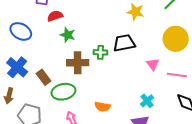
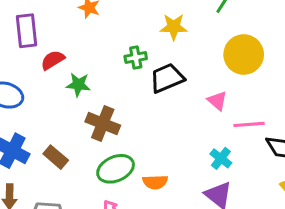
green cross: (100, 52) -> (136, 57), moved
brown cross: (78, 63) -> (103, 124), turned 35
pink line: (177, 75) -> (249, 124), moved
green ellipse: (63, 92) -> (116, 169), moved

